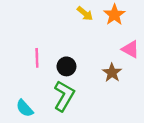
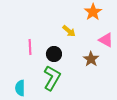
yellow arrow: (85, 14) -> (69, 31), moved
cyan semicircle: (25, 108) -> (20, 88), turned 42

